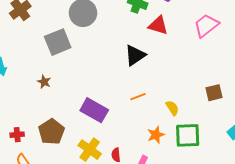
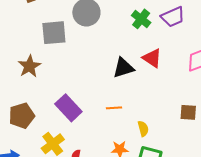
red triangle: (158, 25) -> (152, 58), moved
brown star: (44, 82) -> (29, 66), size x1.6
brown square: (214, 93) -> (188, 112), moved

